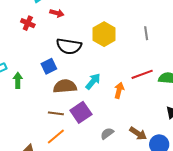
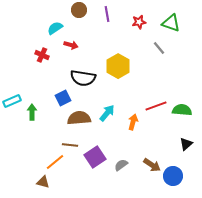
gray line: (146, 33) -> (159, 48), moved, turned -32
purple square: (81, 112) -> (95, 157), moved
orange line: (56, 136) -> (55, 162), moved

